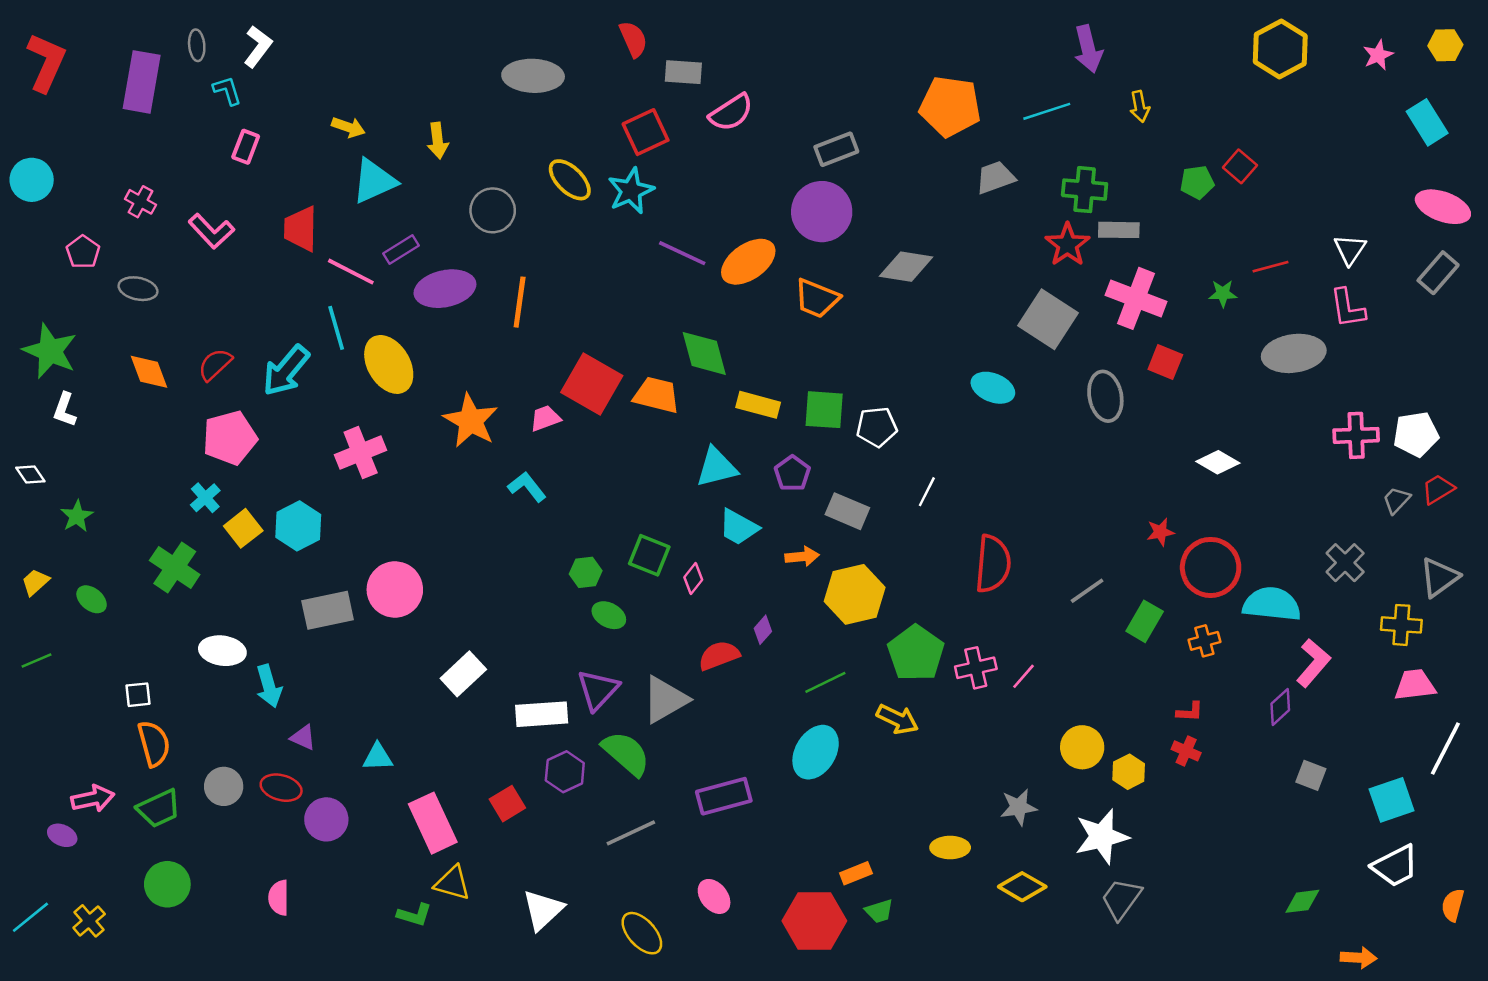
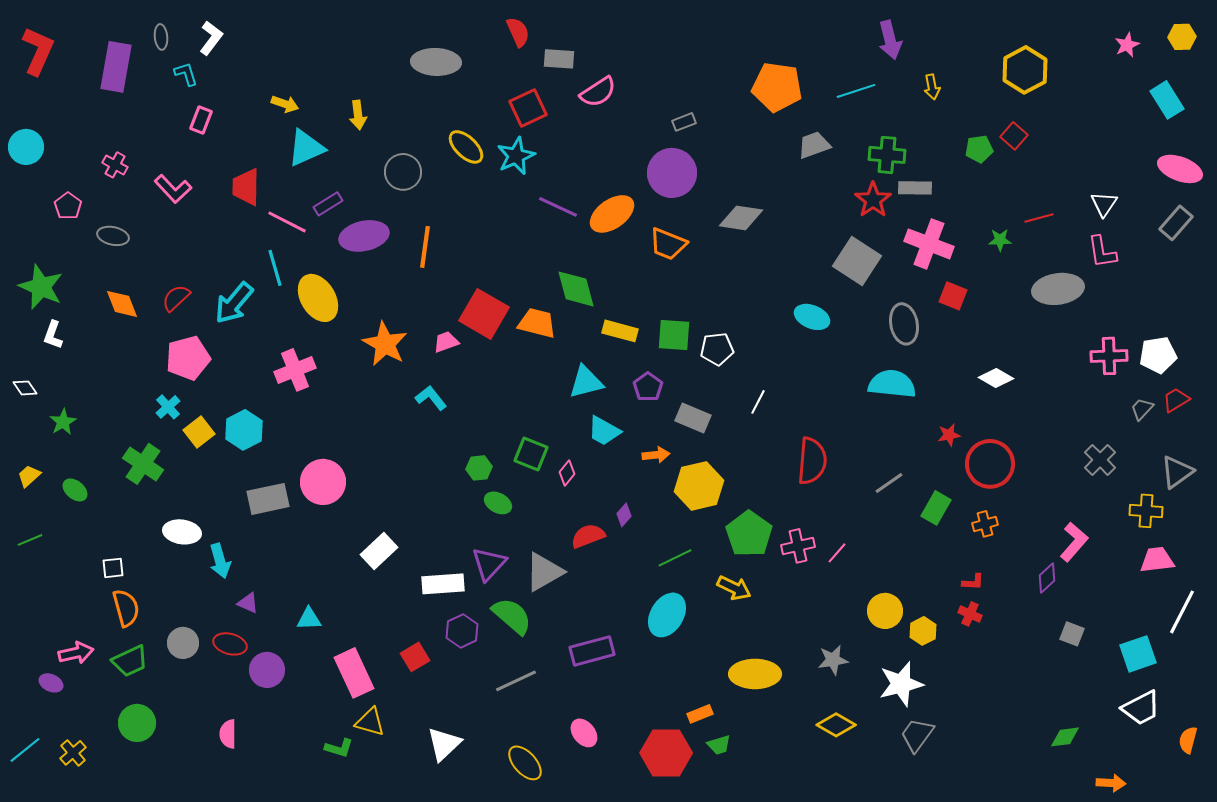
yellow hexagon: (1280, 49) -> (1025, 70), moved
gray rectangle: (836, 149) -> (684, 122), size x0.7
cyan semicircle: (1272, 604) -> (892, 384), moved
yellow ellipse: (950, 848) -> (755, 674), moved, size x1.6

